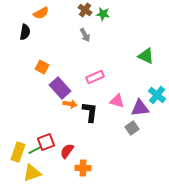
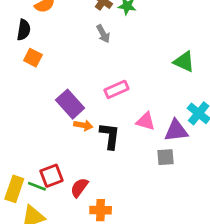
orange square: (42, 67) -> (33, 58), moved
gray square: (132, 128) -> (165, 157), turned 32
green line: (35, 150) -> (37, 186), turned 48

